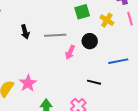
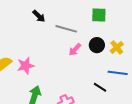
yellow cross: (107, 20) -> (117, 47), moved
black arrow: (25, 32) -> (39, 16), turned -48
black line: (94, 82) -> (100, 87), moved

